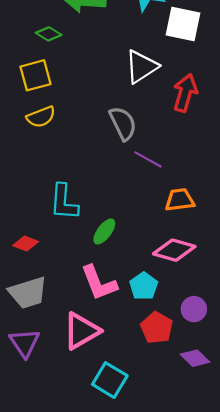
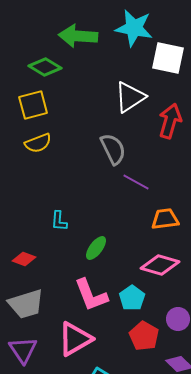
green diamond: (49, 34) -> (45, 67), size x1.4
cyan L-shape: (64, 202) -> (59, 221), size x0.6

